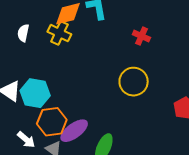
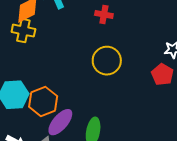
orange hexagon: (52, 122) -> (43, 101), moved

